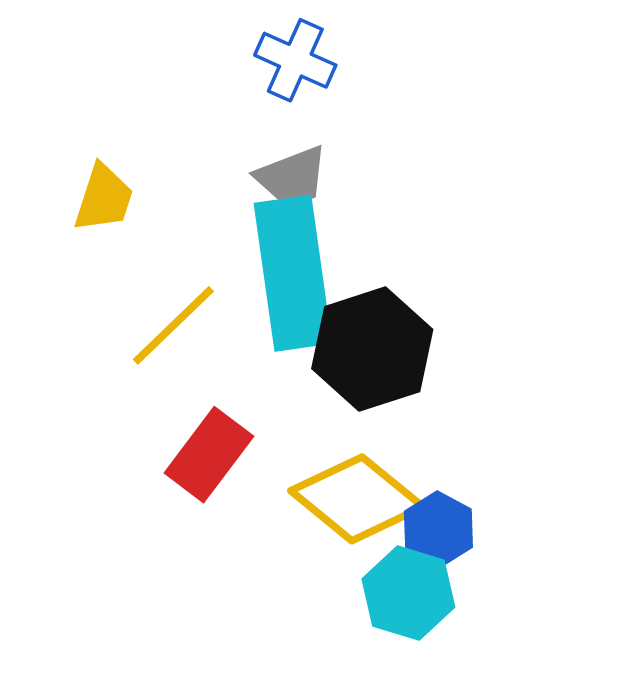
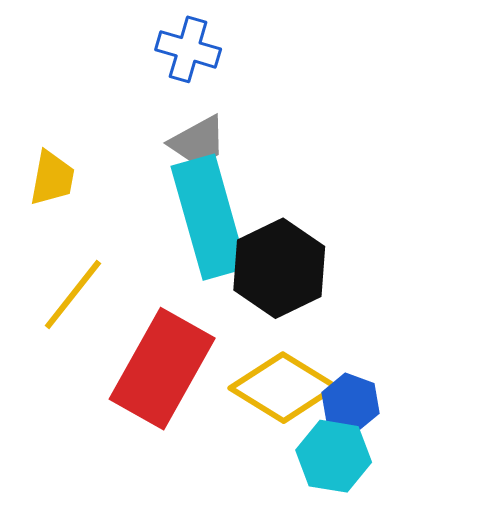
yellow line: (173, 325) -> (73, 295), moved
red rectangle: (209, 455) -> (162, 369), size x1.6

